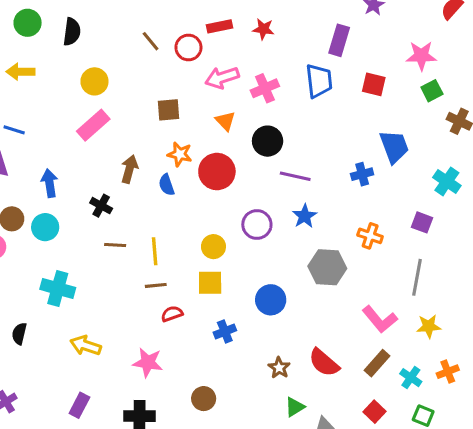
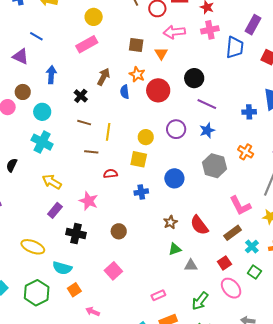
pink cross: (265, 88) -> (210, 30), moved
orange triangle: (225, 121) -> (161, 53), moved
cyan circle: (45, 227) -> (42, 112), moved
brown line: (156, 285) -> (91, 152), moved
purple rectangle: (79, 405) -> (55, 210), moved

